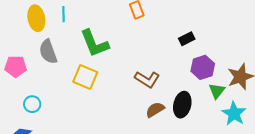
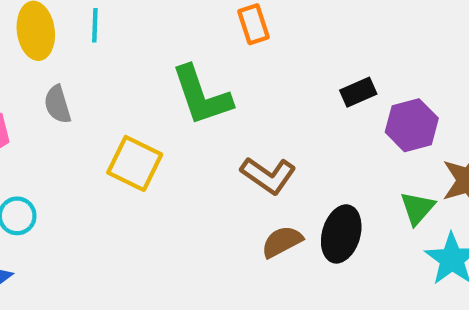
green L-shape: (94, 43) -> (202, 96), moved
gray semicircle: (48, 52) -> (57, 104), size x0.7
purple hexagon: (203, 67) -> (412, 125), moved

